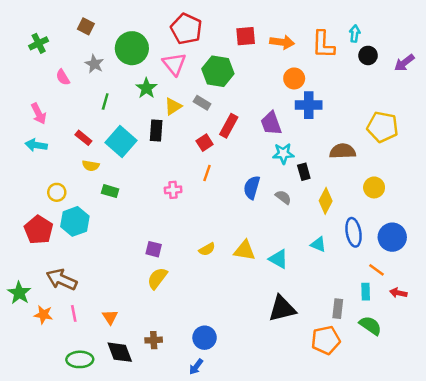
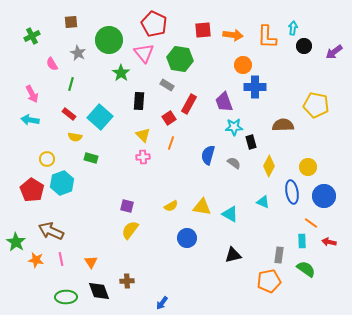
brown square: (86, 26) -> (71, 22), turned -32
green line: (105, 101) -> (71, 84), moved
yellow triangle: (173, 106) -> (143, 135), moved, turned -42
black rectangle: (156, 131) -> (139, 101), moved
yellow circle: (374, 187) -> (308, 167), moved
black triangle: (282, 309) -> (233, 255), size x0.7
blue circle: (205, 338) -> (187, 238), moved

